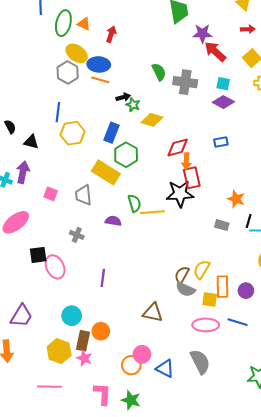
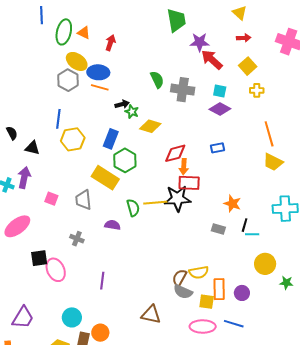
red rectangle: (192, 178) -> (189, 183), turned -75
yellow line: (153, 212) -> (155, 203), moved
yellow semicircle: (202, 269) -> (199, 272), turned -132

